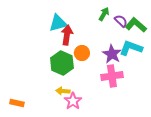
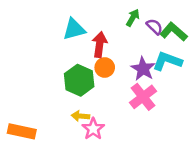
red arrow: (67, 35) -> (100, 44), moved
pink cross: (112, 76) -> (143, 97), turned -30
orange rectangle: (17, 103) -> (22, 131), size x1.5

